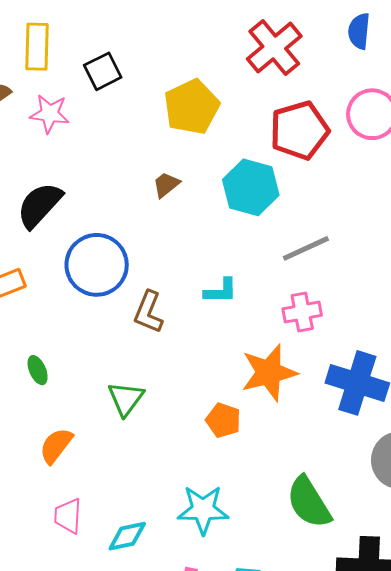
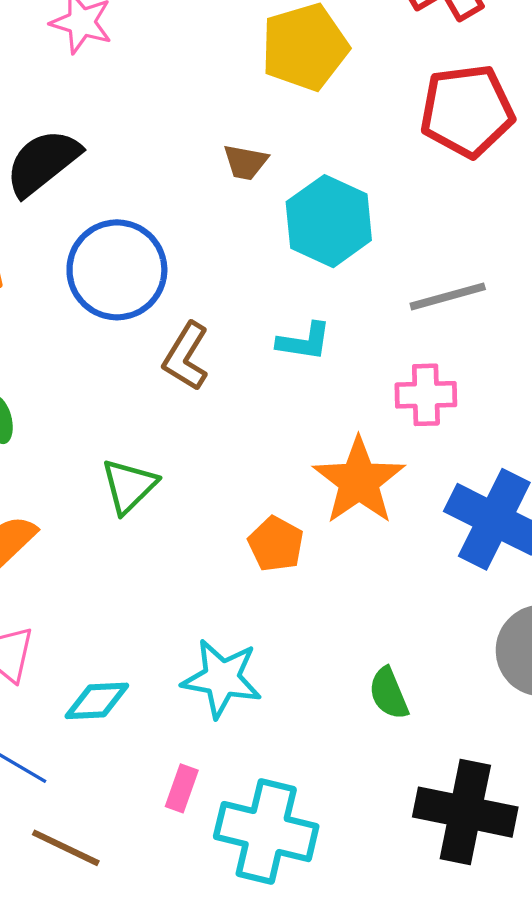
brown trapezoid: (166, 185) -> (245, 162), turned -140
cyan hexagon: (251, 187) -> (329, 221), moved
orange star: (269, 373) -> (359, 481), turned -30
green semicircle: (309, 502) -> (389, 693), size x0.6

